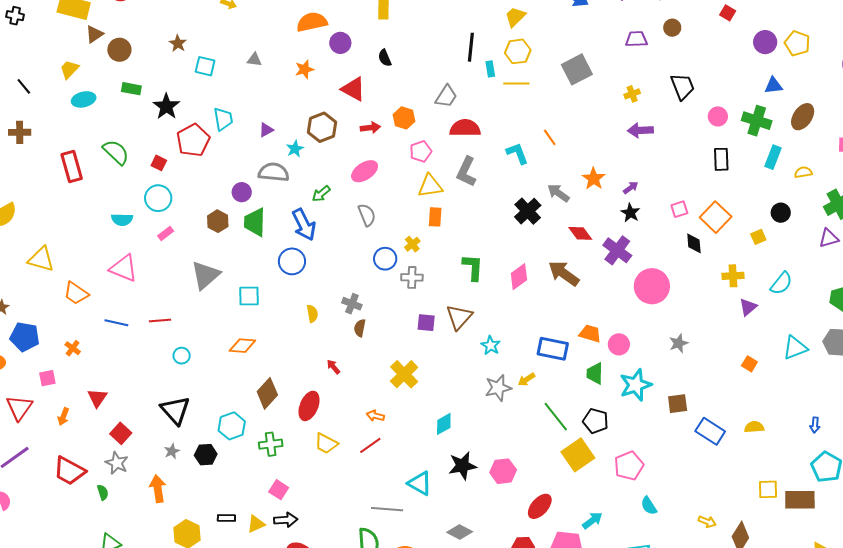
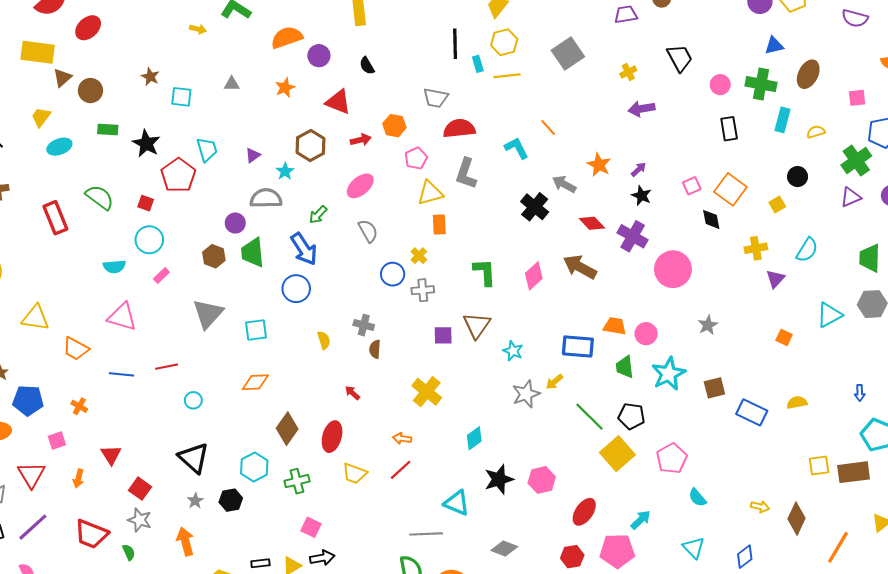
gray trapezoid: (446, 96) -> (436, 98), turned 75

